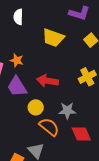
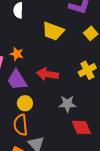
yellow circle: (36, 107) -> (25, 103), moved
orange semicircle: (49, 127) -> (21, 125), moved, turned -135

